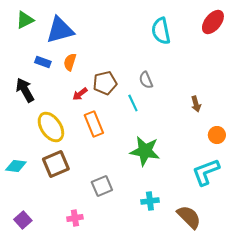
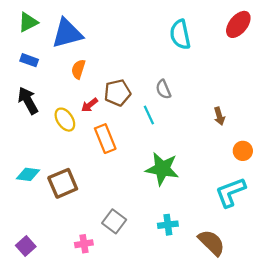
blue rectangle: (43, 62) -> (29, 60), moved
yellow ellipse: (51, 127) -> (65, 120), moved, size x0.7
cyan diamond: (16, 166) -> (28, 174), moved
gray square: (102, 186) -> (114, 221), moved, turned -30

